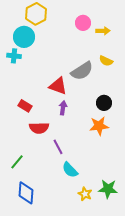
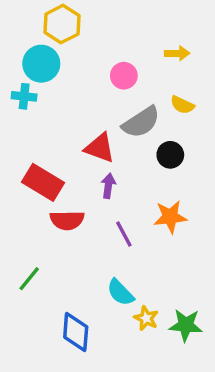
pink circle: (83, 23) -> (124, 76), moved
black circle: (104, 103) -> (170, 155), moved
red rectangle: (25, 106) -> (43, 182), size x1.6
purple line: (58, 147) -> (124, 234), moved
blue diamond: (26, 193) -> (76, 332), moved
yellow star: (85, 194) -> (146, 318), moved

